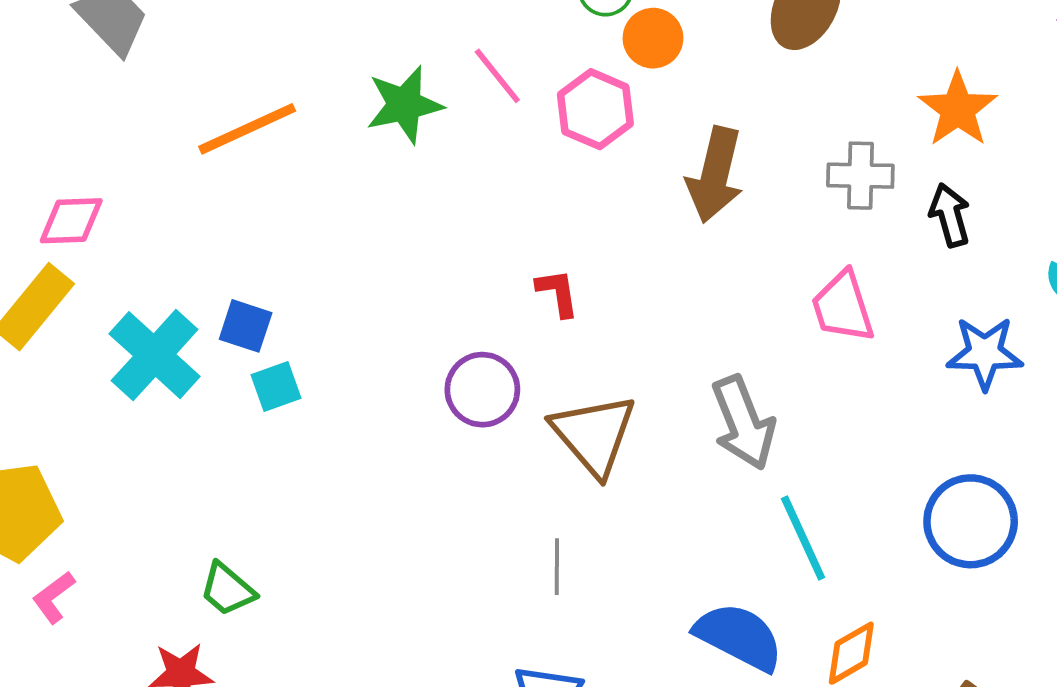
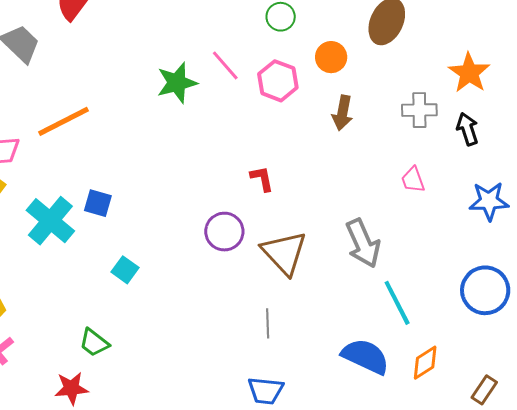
orange circle: (653, 38) -> (331, 57), moved
orange line: (247, 129) -> (63, 121), moved
brown arrow: (715, 175) -> (342, 113), size x0.7
pink trapezoid: (843, 307) -> (413, 180), size x0.7
cyan square: (276, 386) -> (125, 270), moved, turned -32

